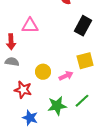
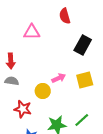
pink triangle: (30, 26) -> (32, 32), moved
pink arrow: (66, 76) -> (59, 78), moved

